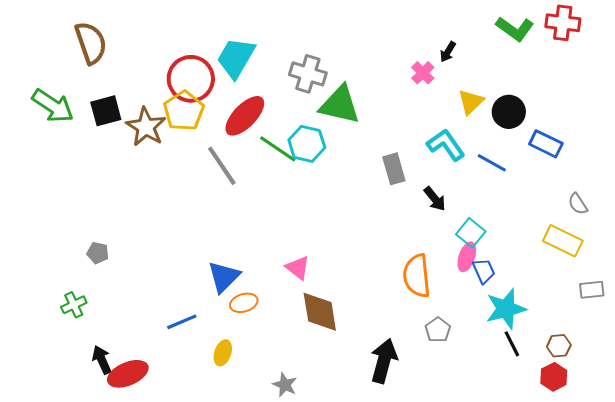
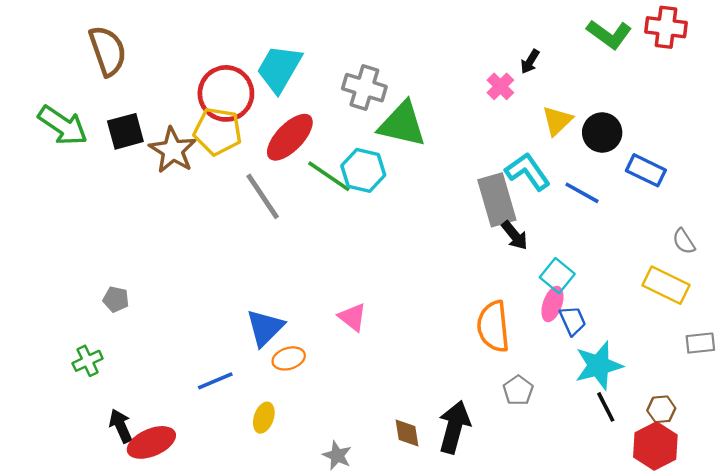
yellow pentagon: (184, 111) -> (218, 131), turned -30
gray rectangle: (394, 169) -> (497, 200), moved, size x1.4
brown diamond: (320, 312) -> (407, 433), moved, size x0.6
red hexagon: (554, 377) -> (655, 446), size x1.4

